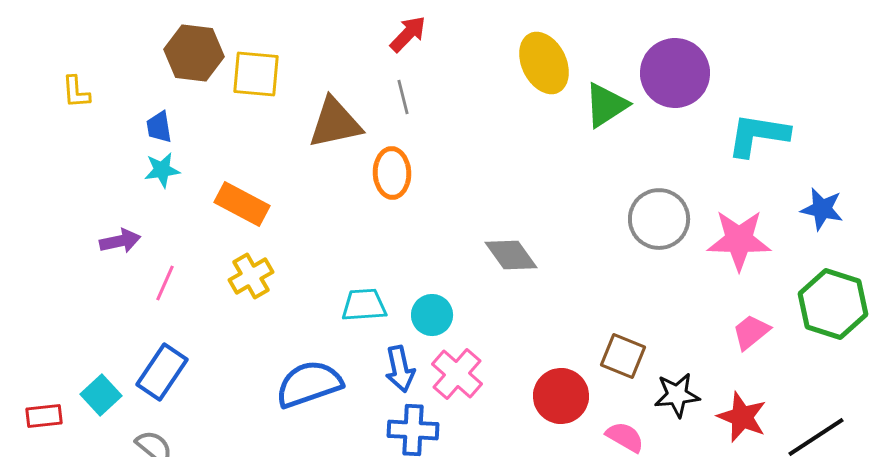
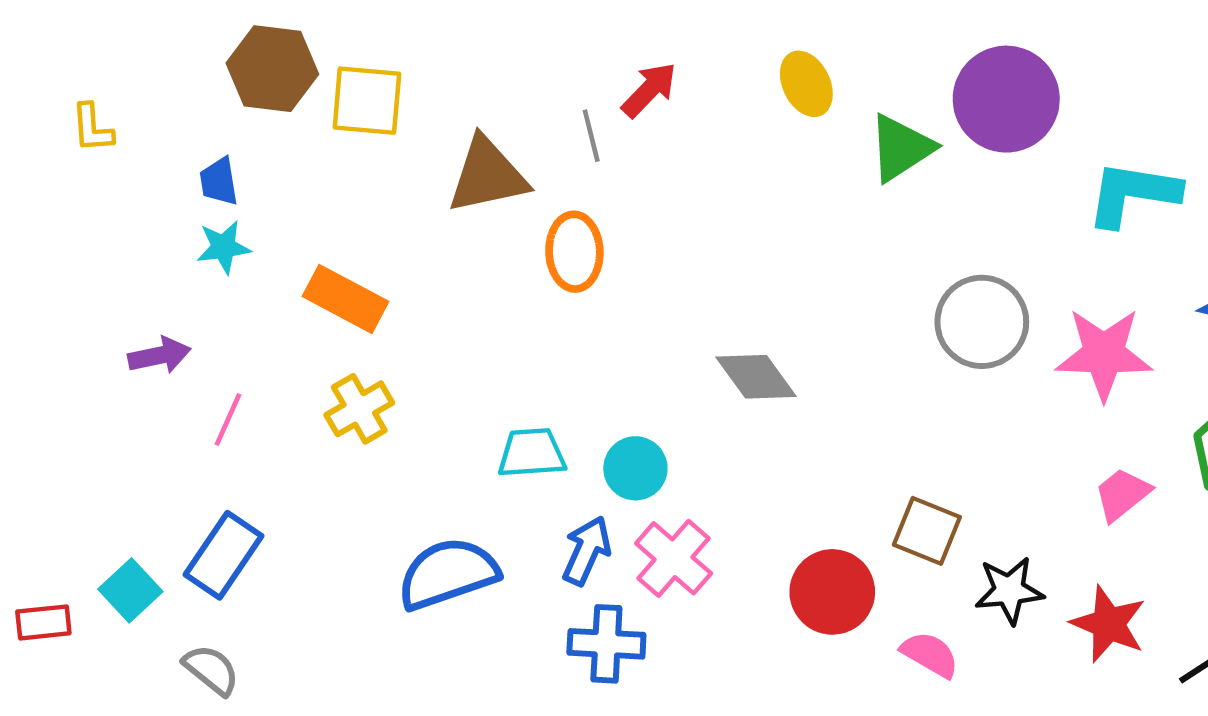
red arrow: (408, 34) -> (649, 90), moved
yellow ellipse: (544, 63) -> (806, 84), size x0.7
blue arrow: (400, 369) -> (587, 551), turned -144

